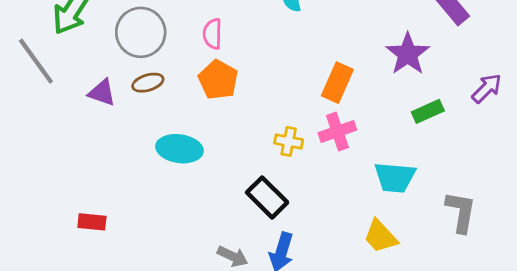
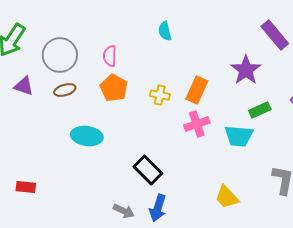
purple triangle: (102, 93) -> (24, 86), moved
yellow cross: (289, 141) -> (160, 95), moved
cyan trapezoid: (395, 177) -> (239, 136), moved

